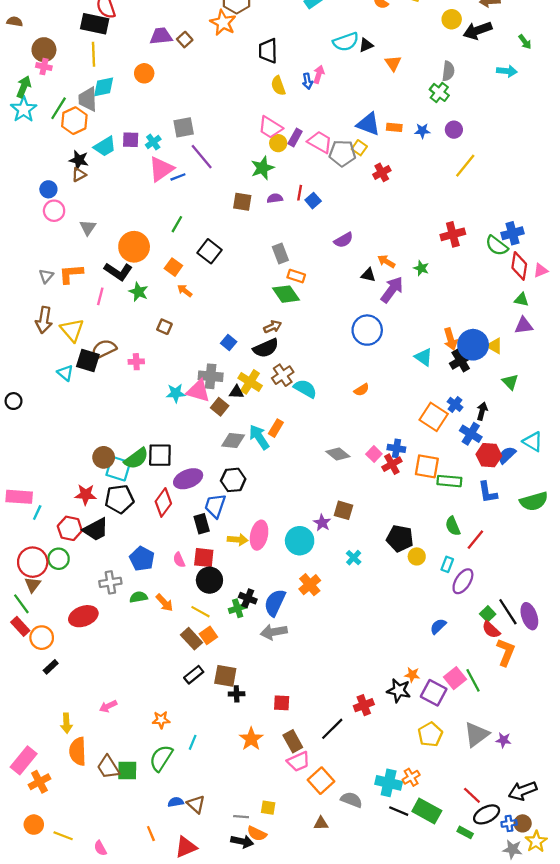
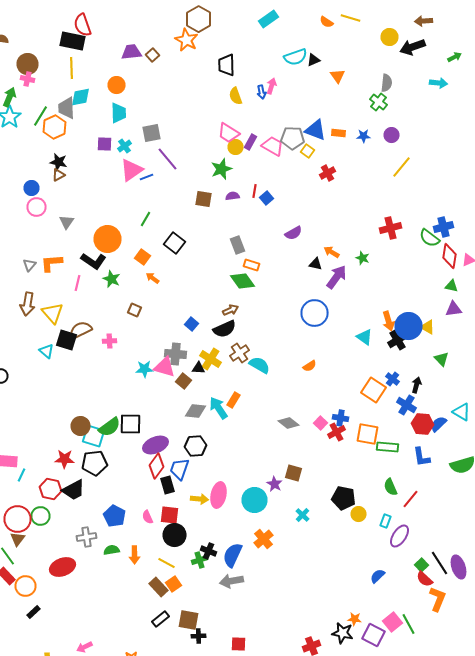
green arrow: (525, 42) -> (454, 57), turned -80
cyan trapezoid: (105, 147) -> (118, 113), moved, turned -60
gray pentagon: (342, 153) -> (292, 138), moved
red diamond: (163, 502) -> (156, 466), moved
orange arrow: (164, 603) -> (134, 555), turned 42

